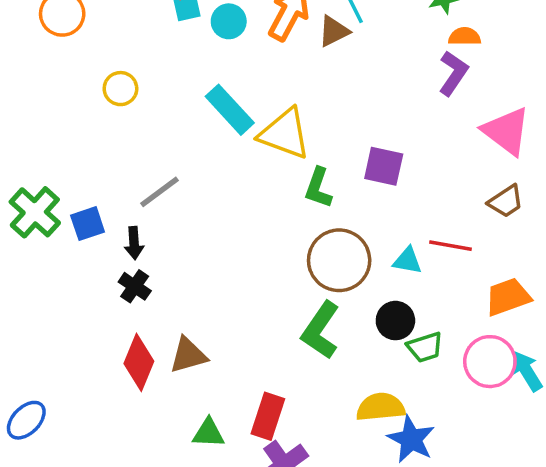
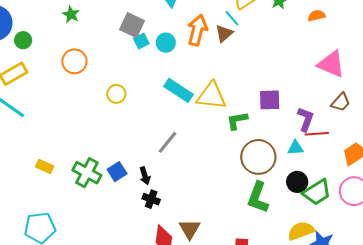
orange semicircle: (465, 37) -> (316, 16), moved
purple L-shape: (453, 73) -> (306, 119), moved
green L-shape: (318, 188) -> (237, 121), turned 75
gray line: (159, 192) -> (167, 142), moved
green trapezoid: (425, 347) -> (317, 192), size x1.4
brown triangle: (188, 355) -> (190, 229), turned -30

